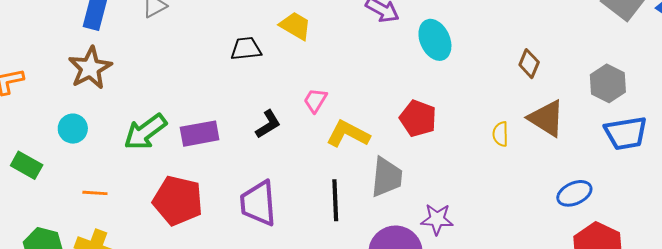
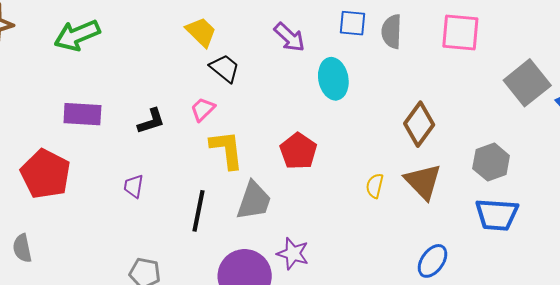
black trapezoid: (246, 49) -> (225, 68), moved, turned 32
brown diamond: (529, 64) -> (419, 124), size x1.5
green arrow: (145, 132) -> (77, 35), moved
yellow L-shape: (348, 134) -> (227, 150), turned 42
blue ellipse: (574, 193) -> (432, 261), turned -44
purple trapezoid: (258, 203) -> (134, 186), moved, size x0.5

